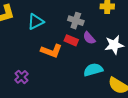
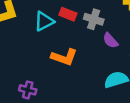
red rectangle: (71, 40) -> (68, 14), moved
purple cross: (21, 77) -> (28, 90), turned -32

